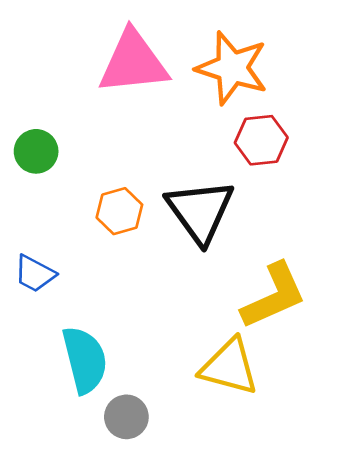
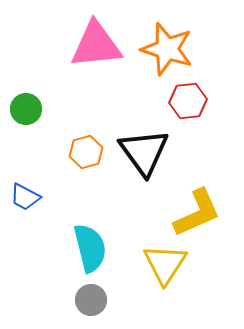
cyan semicircle: (85, 360) -> (90, 248), moved
yellow triangle: (229, 367) -> (165, 264), turned 48

